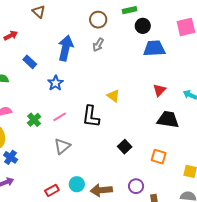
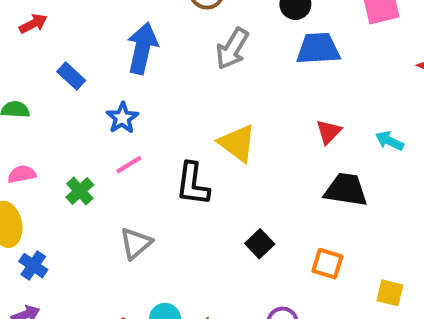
gray arrow: (98, 45) -> (232, 49), moved, size x1.5
yellow triangle: (113, 96) -> (237, 143), size x1.5
pink line: (60, 117) -> (129, 165), moved

